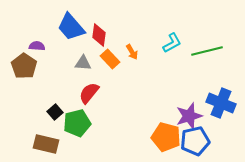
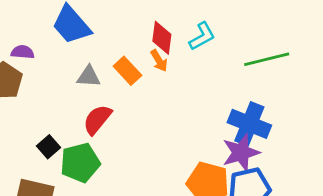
red diamond: (99, 35) -> (162, 38), moved
cyan L-shape: (172, 43) -> (202, 36), moved
blue cross: (221, 103) -> (249, 124), moved

